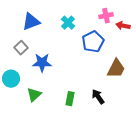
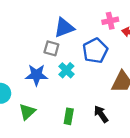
blue triangle: (31, 22) -> (64, 28), moved
cyan cross: (68, 23) -> (66, 70), moved
gray square: (21, 48) -> (51, 48), moved, turned -32

